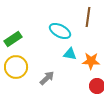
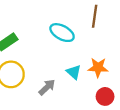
cyan triangle: (70, 54) -> (74, 72), moved, turned 32

